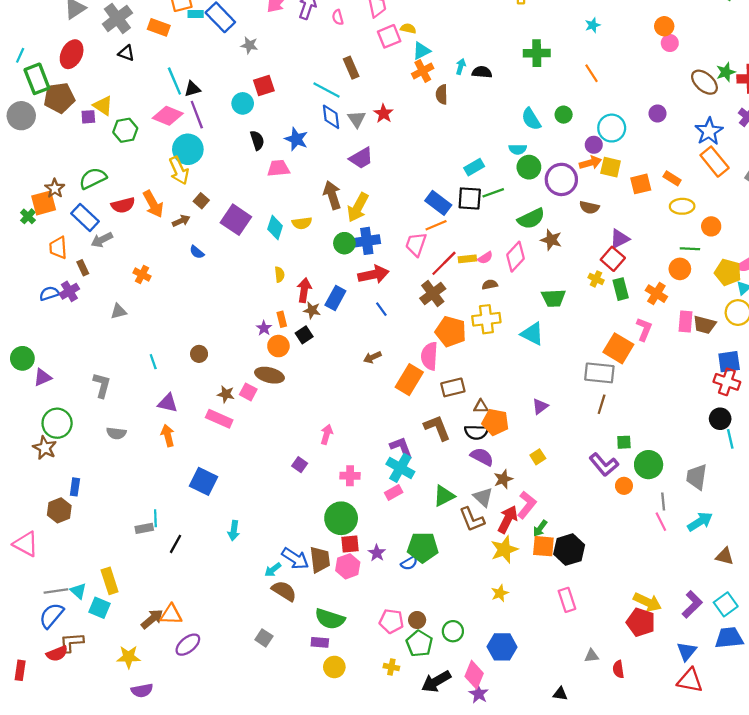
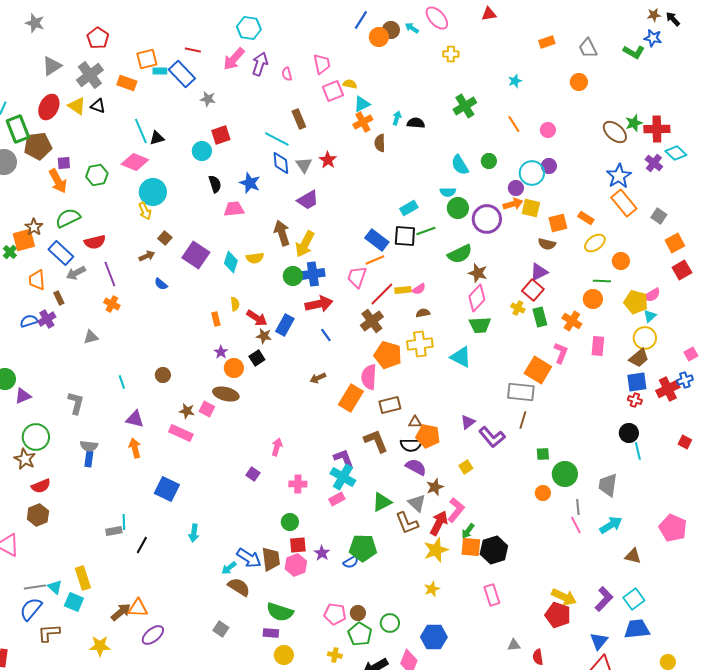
pink circle: (670, 43) -> (548, 130), moved
green cross: (537, 53) -> (465, 106), turned -30
yellow triangle: (103, 106) -> (77, 106), moved
purple circle: (658, 113) -> (549, 166), moved
purple line: (197, 115) -> (110, 274), moved
yellow arrow: (179, 171) -> (145, 211), size x0.7
orange arrow: (153, 204) -> (58, 181), moved
yellow ellipse: (682, 206) -> (595, 243), turned -35
brown semicircle: (589, 207) -> (547, 244), moved
pink diamond: (515, 257) -> (477, 298), moved
red arrow: (304, 290) -> (257, 318), turned 115
orange rectangle: (282, 319) -> (216, 319), moved
brown trapezoid: (704, 325) -> (639, 358), moved, turned -55
red cross: (727, 382) -> (635, 400), size x0.6
purple L-shape: (604, 465) -> (492, 437), moved
blue rectangle: (75, 487) -> (89, 459), moved
green circle: (341, 518) -> (290, 522), size x0.6
red semicircle: (57, 654) -> (41, 486), moved

